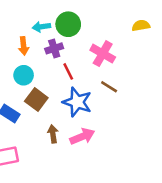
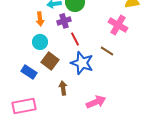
pink cross: (103, 54) -> (118, 25), moved
pink arrow: (82, 136) -> (96, 102), moved

